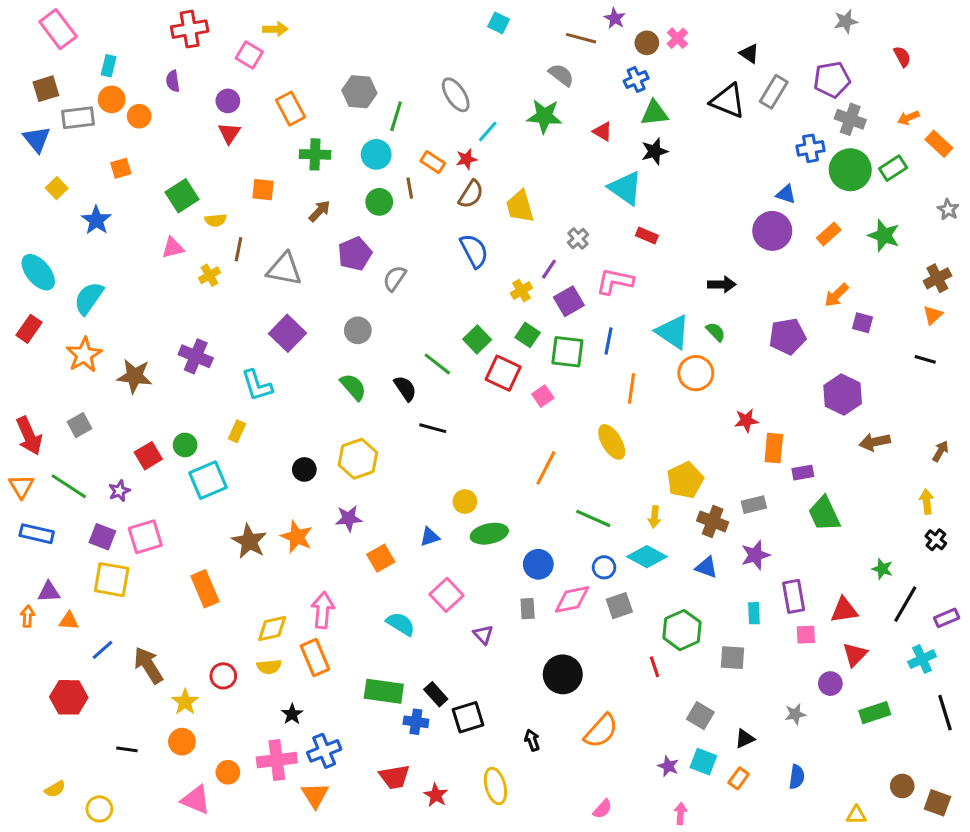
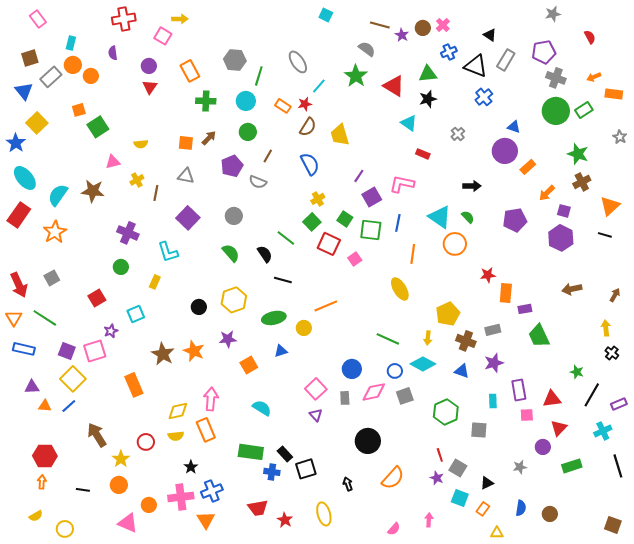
purple star: (615, 18) -> (402, 35), moved
pink rectangle: (58, 29) -> (38, 19), size x0.7
blue cross: (636, 80) -> (449, 52), moved
green star: (544, 116) -> (356, 76), turned 30
gray rectangle: (78, 118) -> (51, 77), turned -35
red triangle: (603, 132) -> (394, 86), size x1.6
orange rectangle: (939, 144) -> (614, 94), turned -36
blue cross: (810, 148) -> (484, 97), moved, turned -30
yellow square: (57, 188) -> (37, 123), size x1.5
brown line: (410, 188) -> (268, 156), moved, turned 40
cyan triangle: (625, 188) -> (409, 123), size x0.7
orange square: (263, 190) -> (186, 143), moved
green square: (182, 196) -> (98, 127), moved
blue star: (96, 220) -> (16, 143), moved
orange rectangle: (829, 234) -> (528, 167), moved
gray cross: (578, 239) -> (458, 134), moved
brown line: (239, 249) -> (156, 193), moved
gray triangle: (284, 269) -> (186, 176), size x0.7
gray semicircle: (395, 278) -> (258, 182), turned -102
brown cross: (937, 278) -> (582, 182), moved
yellow cross: (521, 291) -> (318, 199), moved
orange triangle: (933, 315) -> (610, 206), size x1.5
red rectangle: (29, 329) -> (19, 215), size x1.4
brown star: (135, 376) -> (93, 191), moved
purple hexagon: (843, 395) -> (561, 238), moved
green circle: (185, 445) -> (121, 267), moved
orange line: (546, 468) -> (326, 306), moved, turned 40
cyan square: (208, 480) -> (136, 314), size x0.7
purple star: (119, 491) -> (111, 331), moved
green ellipse: (489, 534) -> (274, 318), moved
yellow square: (112, 580) -> (73, 379), turned 35
pink square: (447, 595) -> (316, 389), moved
orange arrow: (28, 616) -> (42, 482), moved
blue line: (102, 650) -> (69, 406), moved
red line: (654, 667) -> (440, 455), moved
purple star: (668, 766) -> (437, 478), moved
brown circle: (902, 786) -> (550, 514), moved
pink arrow: (680, 814) -> (429, 520), moved
yellow triangle: (856, 815) -> (497, 533), moved

